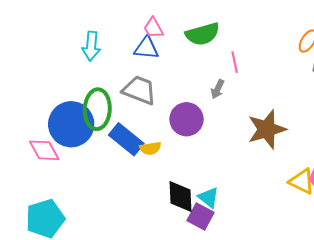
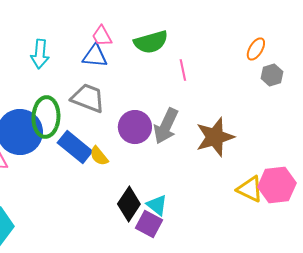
gray arrow: (218, 89) -> (166, 126), moved, size x1.8
yellow semicircle: (150, 148) -> (99, 156), turned 60
black diamond: (180, 196) -> (129, 204), turned 36

